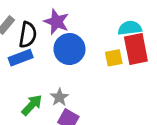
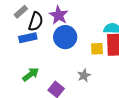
gray star: (59, 97) -> (84, 75), moved

